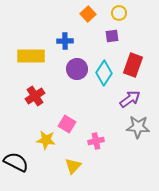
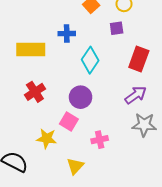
purple circle: (77, 69) -> (81, 97), moved
cyan diamond: (104, 73) -> (90, 60), moved

